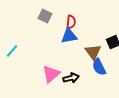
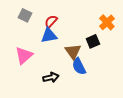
red semicircle: (71, 22) -> (51, 21), turned -144
pink triangle: (51, 74) -> (24, 55), moved

